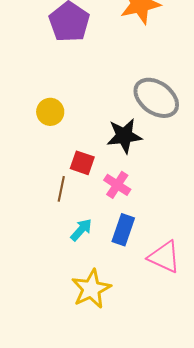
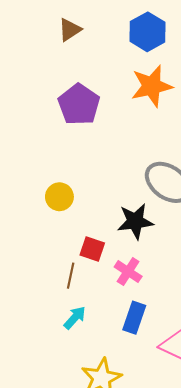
cyan arrow: (81, 230) -> (75, 318), moved

